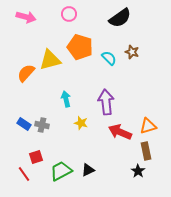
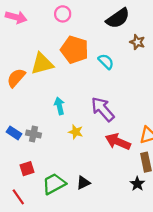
brown star: (132, 52) -> (137, 42), moved
purple arrow: (106, 102) -> (103, 109), turned -35
red line: (24, 174) -> (18, 197), moved

